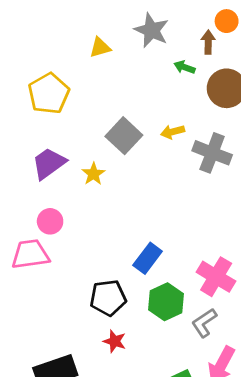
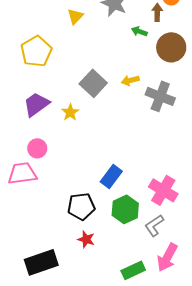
yellow triangle: (100, 47) -> (75, 16), turned -30

